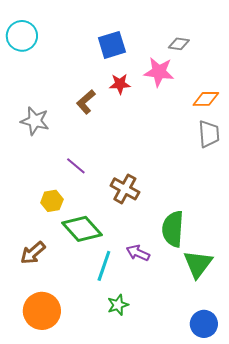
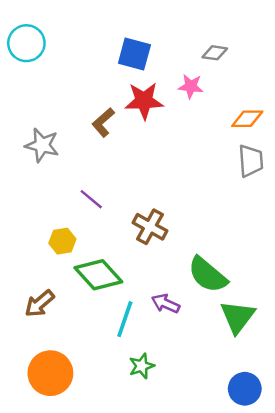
blue square: (112, 45) -> (134, 54), turned 32
pink star: (159, 72) -> (191, 86), size x0.7
red star: (120, 84) -> (144, 101), size x1.5
green semicircle: (173, 229) -> (208, 275), turned -54

